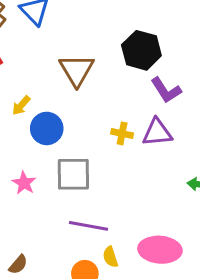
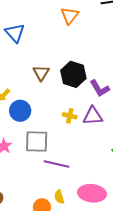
black hexagon: (141, 50) -> (73, 74), moved
brown triangle: (77, 70) -> (41, 73), size x0.7
purple line: (89, 226) -> (57, 164), moved

